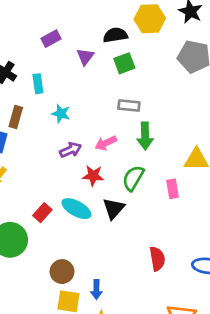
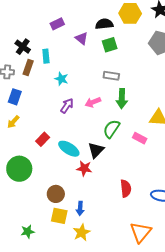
purple triangle: (85, 57) -> (82, 38), turned -32
brown rectangle: (16, 117) -> (28, 67), moved
purple arrow: (71, 150) -> (67, 106), turned -35
red star: (93, 176) -> (84, 168), moved
pink rectangle: (173, 189) -> (140, 138), turned -56
red rectangle: (42, 213) -> (43, 139), moved

